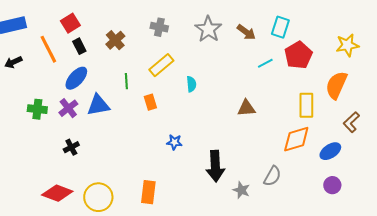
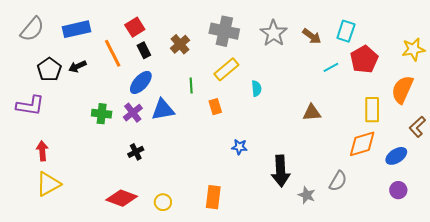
gray cross: (159, 27) -> (224, 31), size x1.6
yellow circle: (98, 197) -> (163, 202), size x0.6

